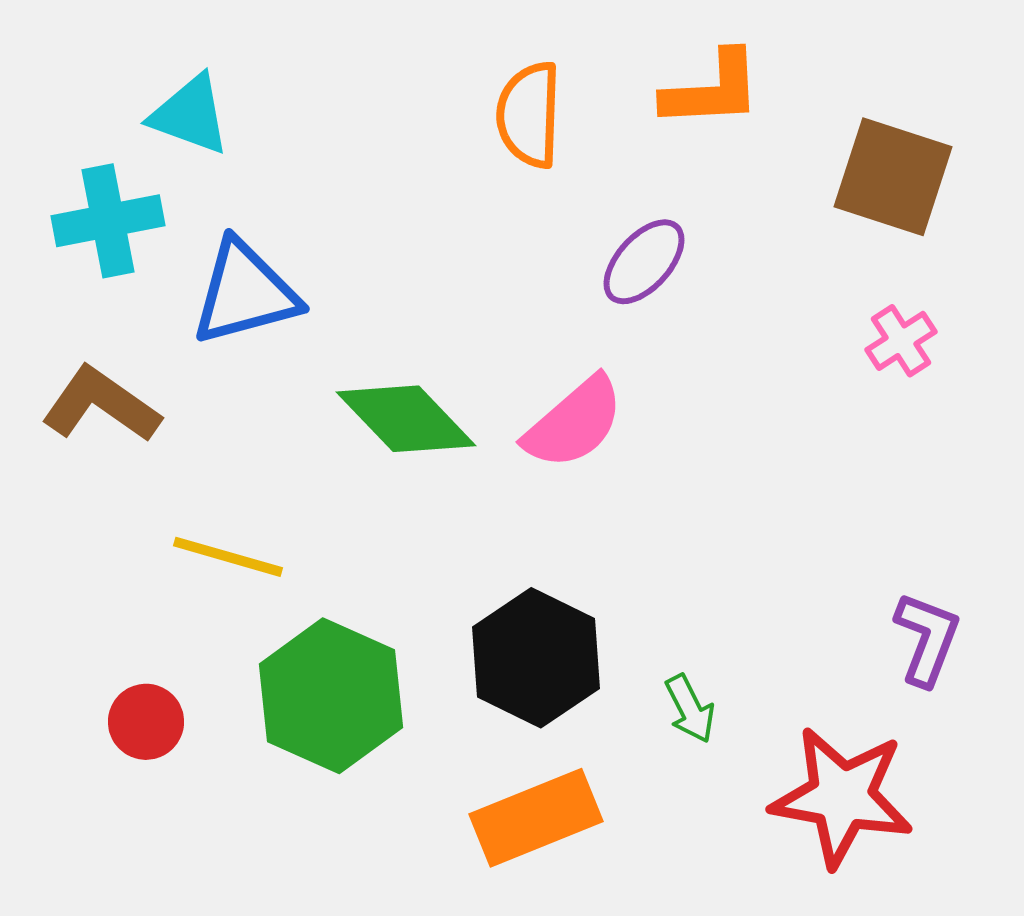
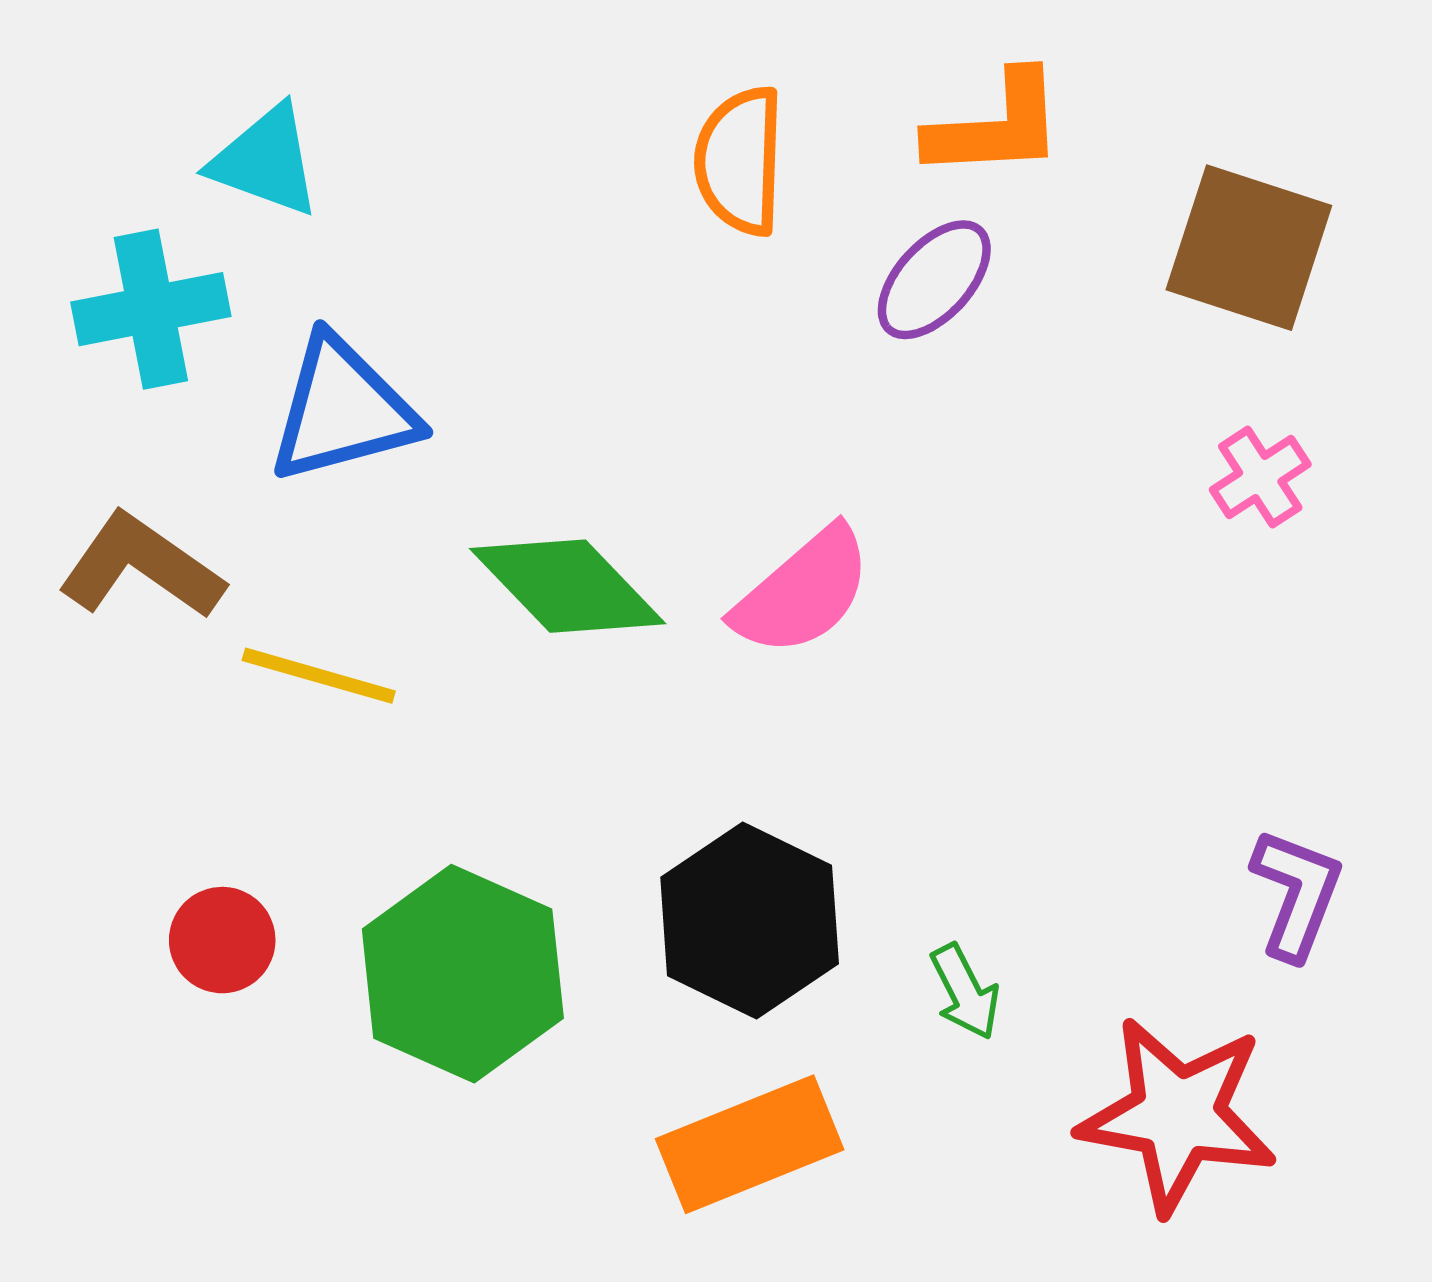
purple ellipse: (644, 262) -> (934, 280), moved
yellow line: (228, 557) -> (319, 676), moved
red circle: (146, 722) -> (222, 940), moved

